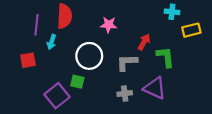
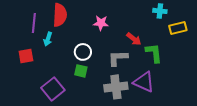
red arrow: (144, 42) -> (134, 39), turned 98
white circle: (89, 56) -> (83, 52), size x0.7
green square: (77, 82) -> (81, 71), moved
gray cross: (125, 94) -> (116, 87), size x1.6

